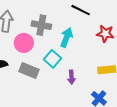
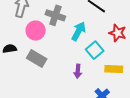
cyan square: (53, 59) -> (95, 50), moved

